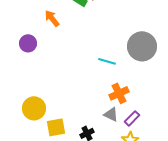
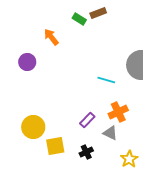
purple rectangle: (132, 118) -> (87, 120), moved

